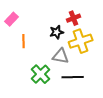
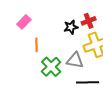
black star: (57, 32) -> (71, 27), moved
green cross: (41, 74) -> (51, 67), moved

